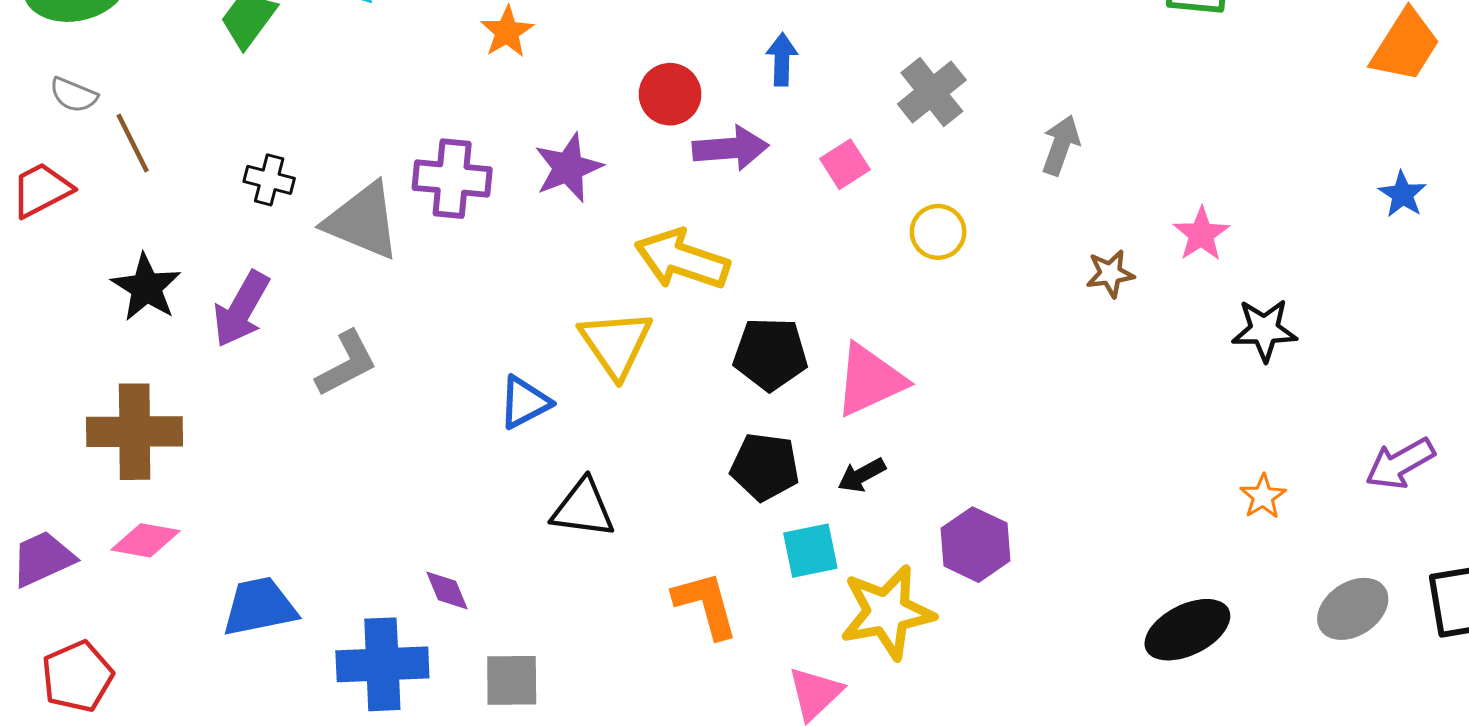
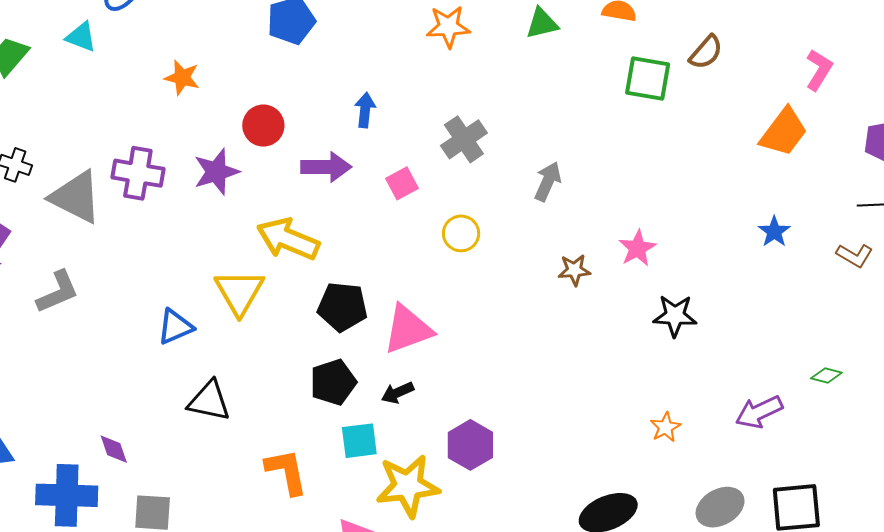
orange star: (507, 32) -> (182, 78), turned -30
red circle: (670, 94) -> (263, 126), moved
black pentagon: (765, 467) -> (333, 382), turned -30

